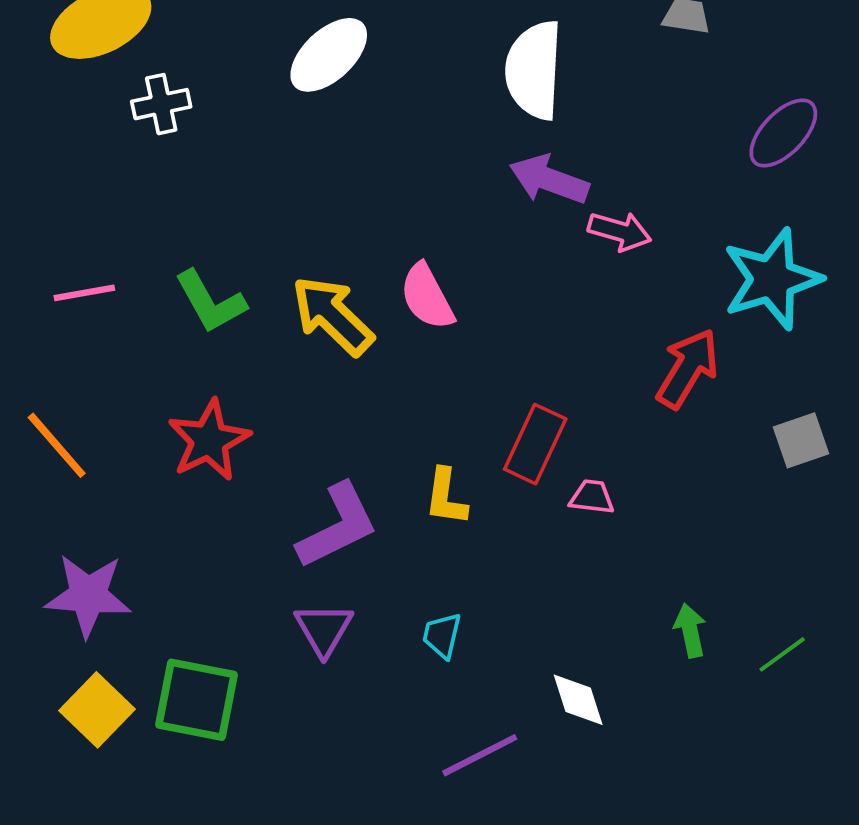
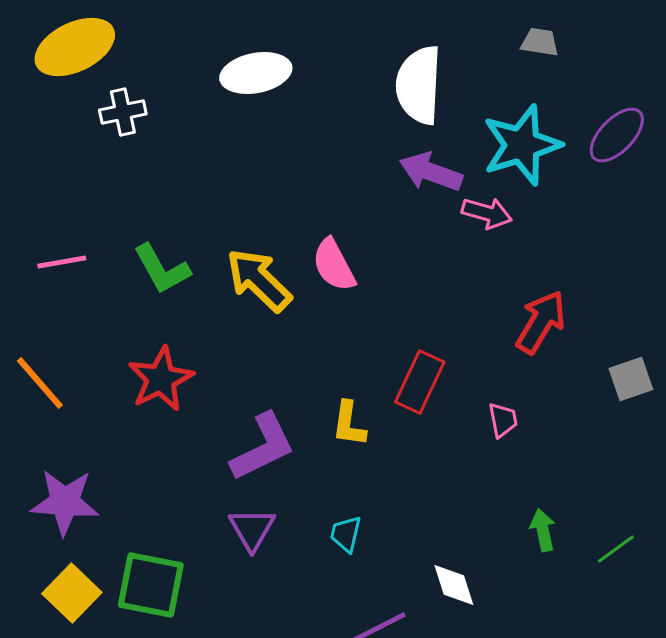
white ellipse: (329, 55) -> (256, 73), turned 32
cyan star: (772, 279) -> (522, 145), moved
pink trapezoid: (592, 497) -> (503, 420), moved, turned 72

